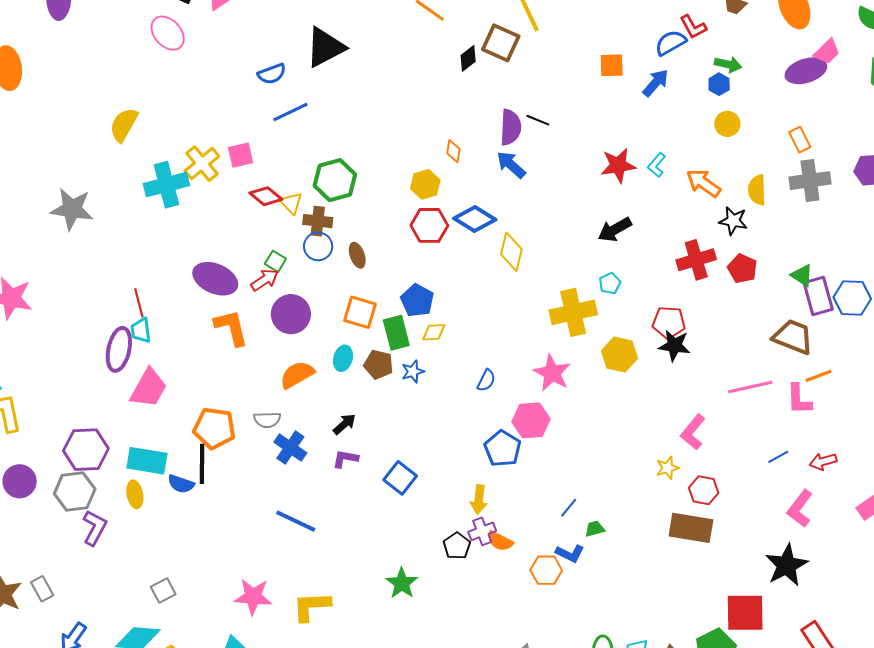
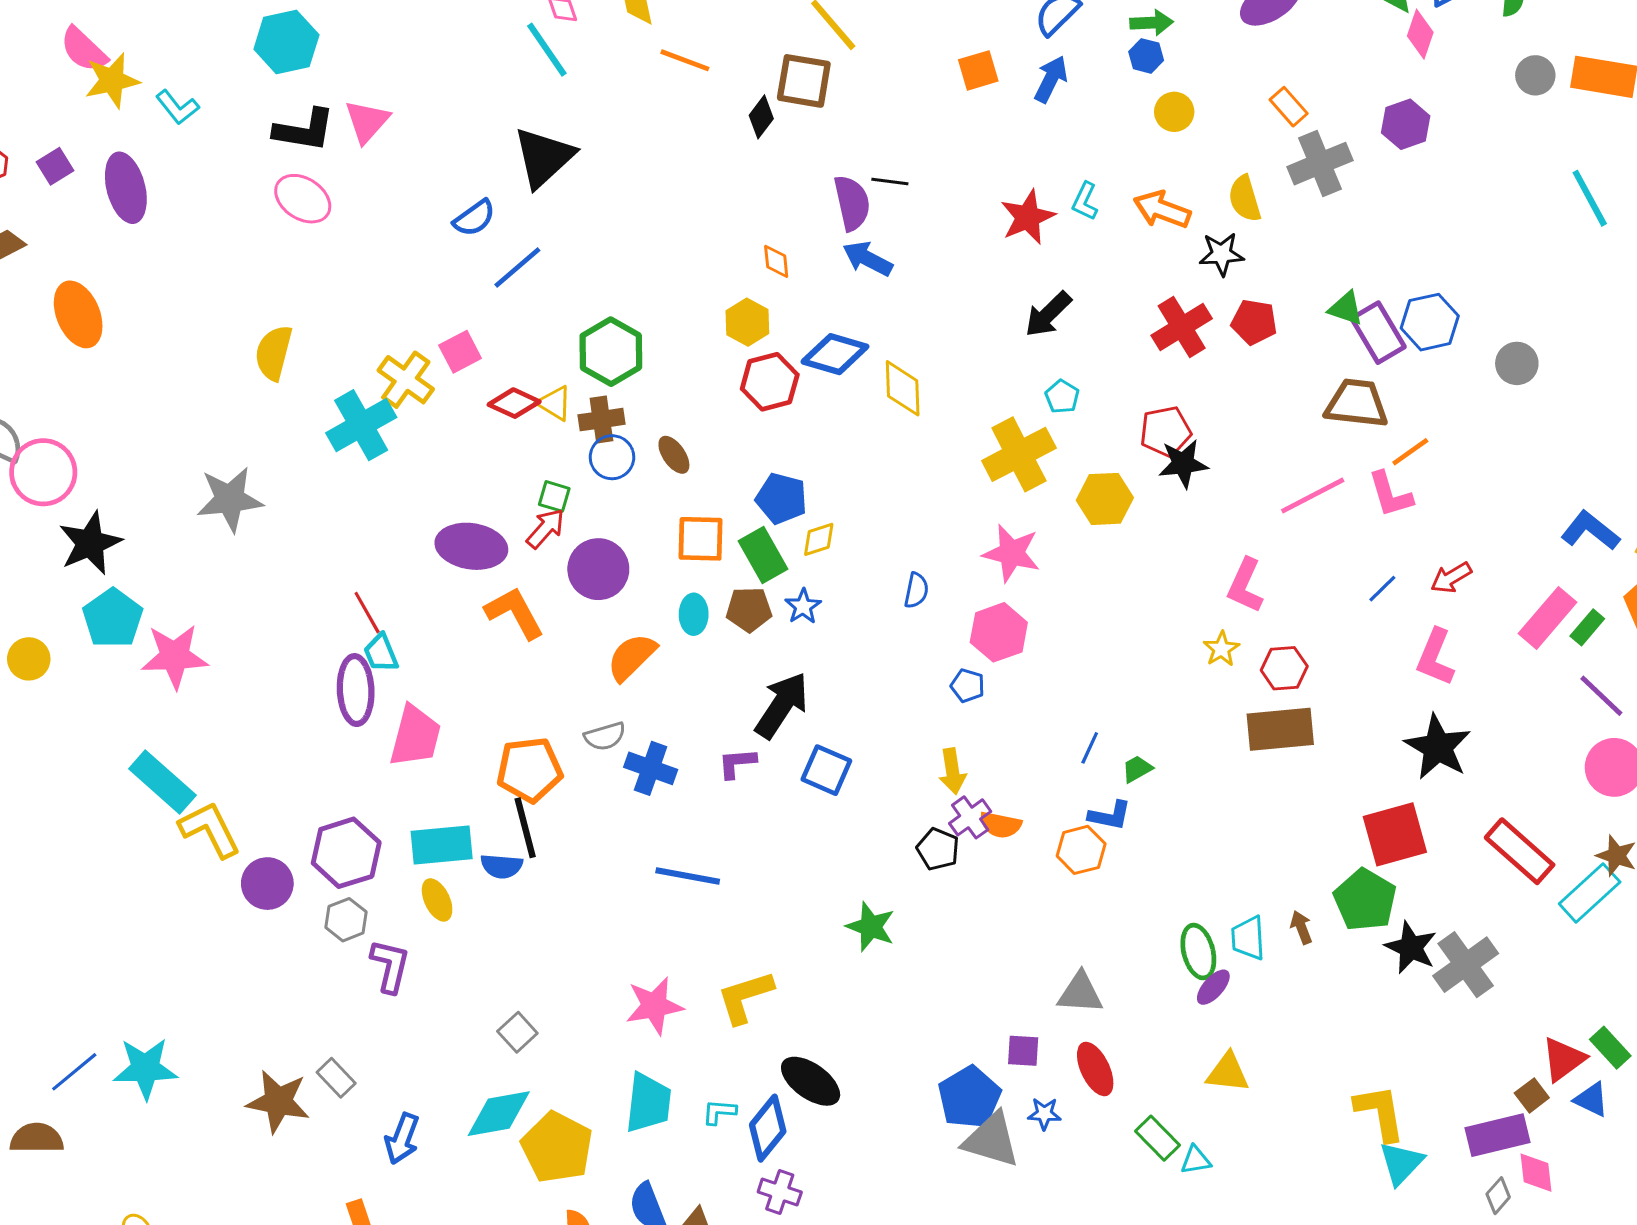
black arrow: (344, 424) -> (782, 705), moved, size x1.8
blue pentagon: (503, 449) -> (968, 686), size x0.6
purple circle: (20, 481) -> (267, 884), moved
gray hexagon: (75, 491) -> (346, 920), size x0.7

